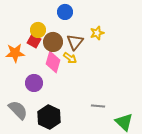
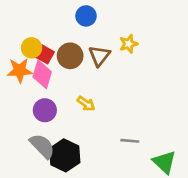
yellow circle: (38, 30) -> (32, 48), moved
yellow arrow: (70, 58) -> (86, 104), moved
pink diamond: (53, 62) -> (42, 74), moved
gray semicircle: (18, 110) -> (42, 146), moved

